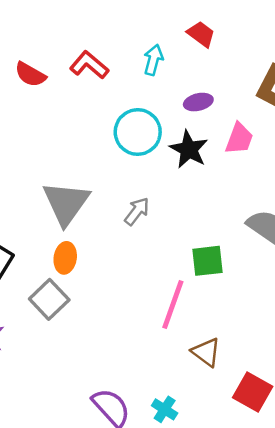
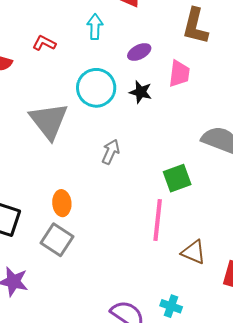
red L-shape: (89, 65) -> (44, 43), size x0.7
black star: (189, 149) -> (141, 92), size x0.7
gray triangle: (66, 203) -> (49, 121), moved

